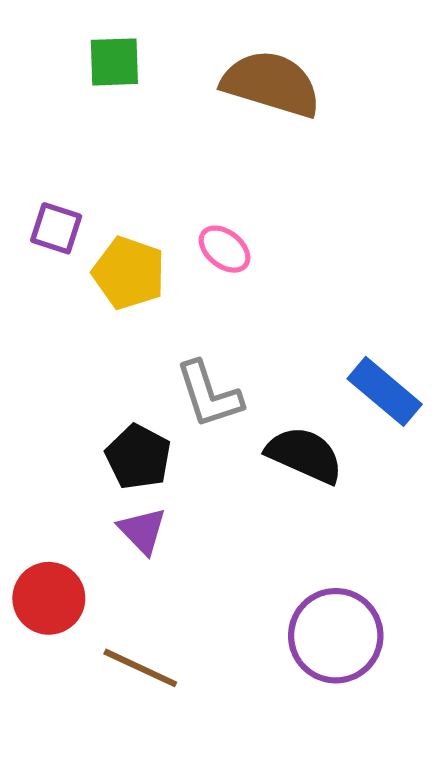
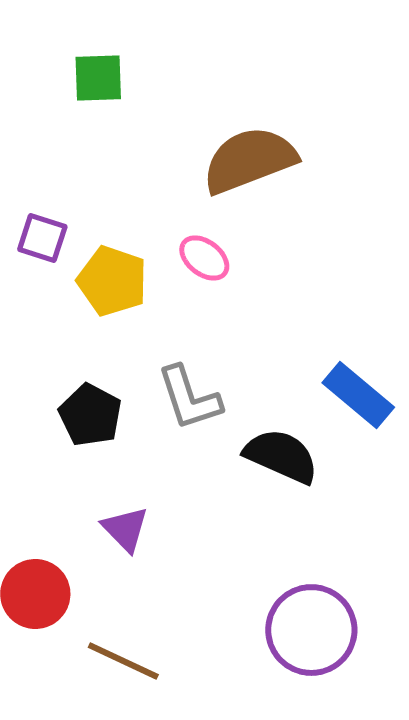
brown semicircle: (271, 84) -> (249, 160), moved, turned -38
black pentagon: (138, 457) -> (90, 415), moved

